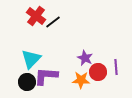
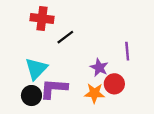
red cross: (36, 16) -> (42, 18), turned -30
black line: (53, 22) -> (65, 37), moved
purple line: (116, 67) -> (127, 51), moved

